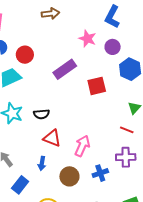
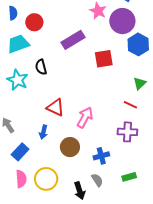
purple circle: (113, 47) -> (122, 21), size x1.6
black semicircle: (41, 114) -> (41, 67), moved, turned 77
blue cross: (100, 173) -> (101, 156), moved

